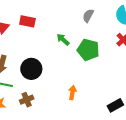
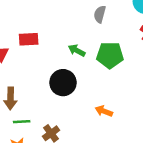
black circle: (31, 69) -> (63, 83), moved
orange arrow: (72, 93) -> (104, 111), turned -64

